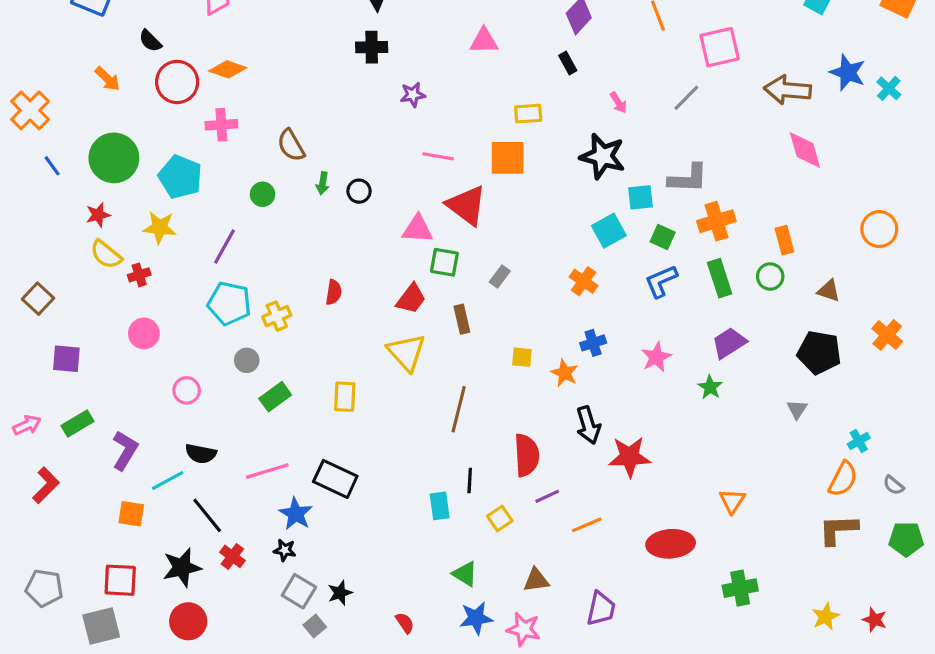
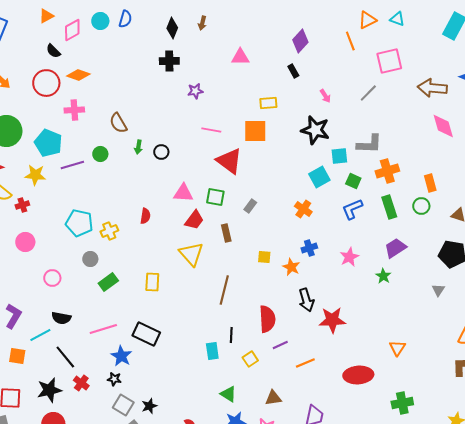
black semicircle: (150, 41) -> (53, 51), moved
pink triangle: (418, 229) -> (183, 193), moved
purple line: (225, 246) -> (72, 165), moved, turned 45

